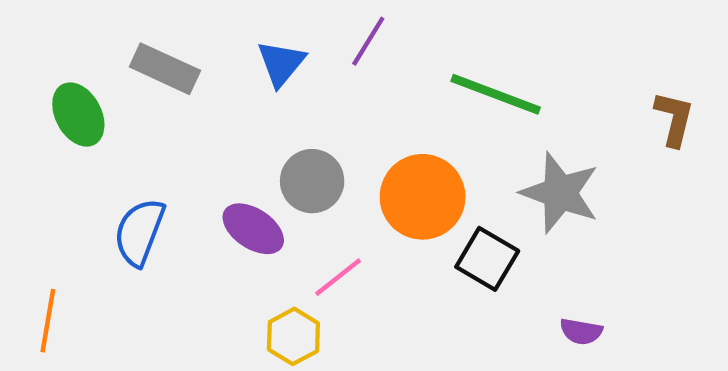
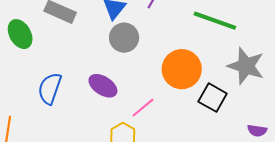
gray circle: (312, 181) -> (124, 38), moved

